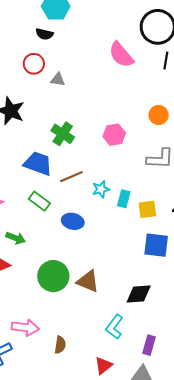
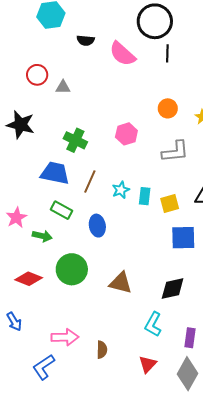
black semicircle: (44, 34) -> (86, 40), moved
brown line: (71, 177) -> (90, 181), turned -35
blue ellipse: (73, 221) -> (97, 226), turned 75
green arrow: (16, 238) -> (42, 236), moved
green circle: (53, 276) -> (72, 269), moved

